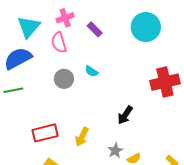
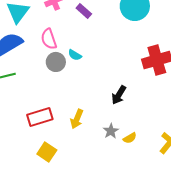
pink semicircle: (59, 43) -> (49, 39), moved
cyan semicircle: (91, 71) -> (75, 55), moved

